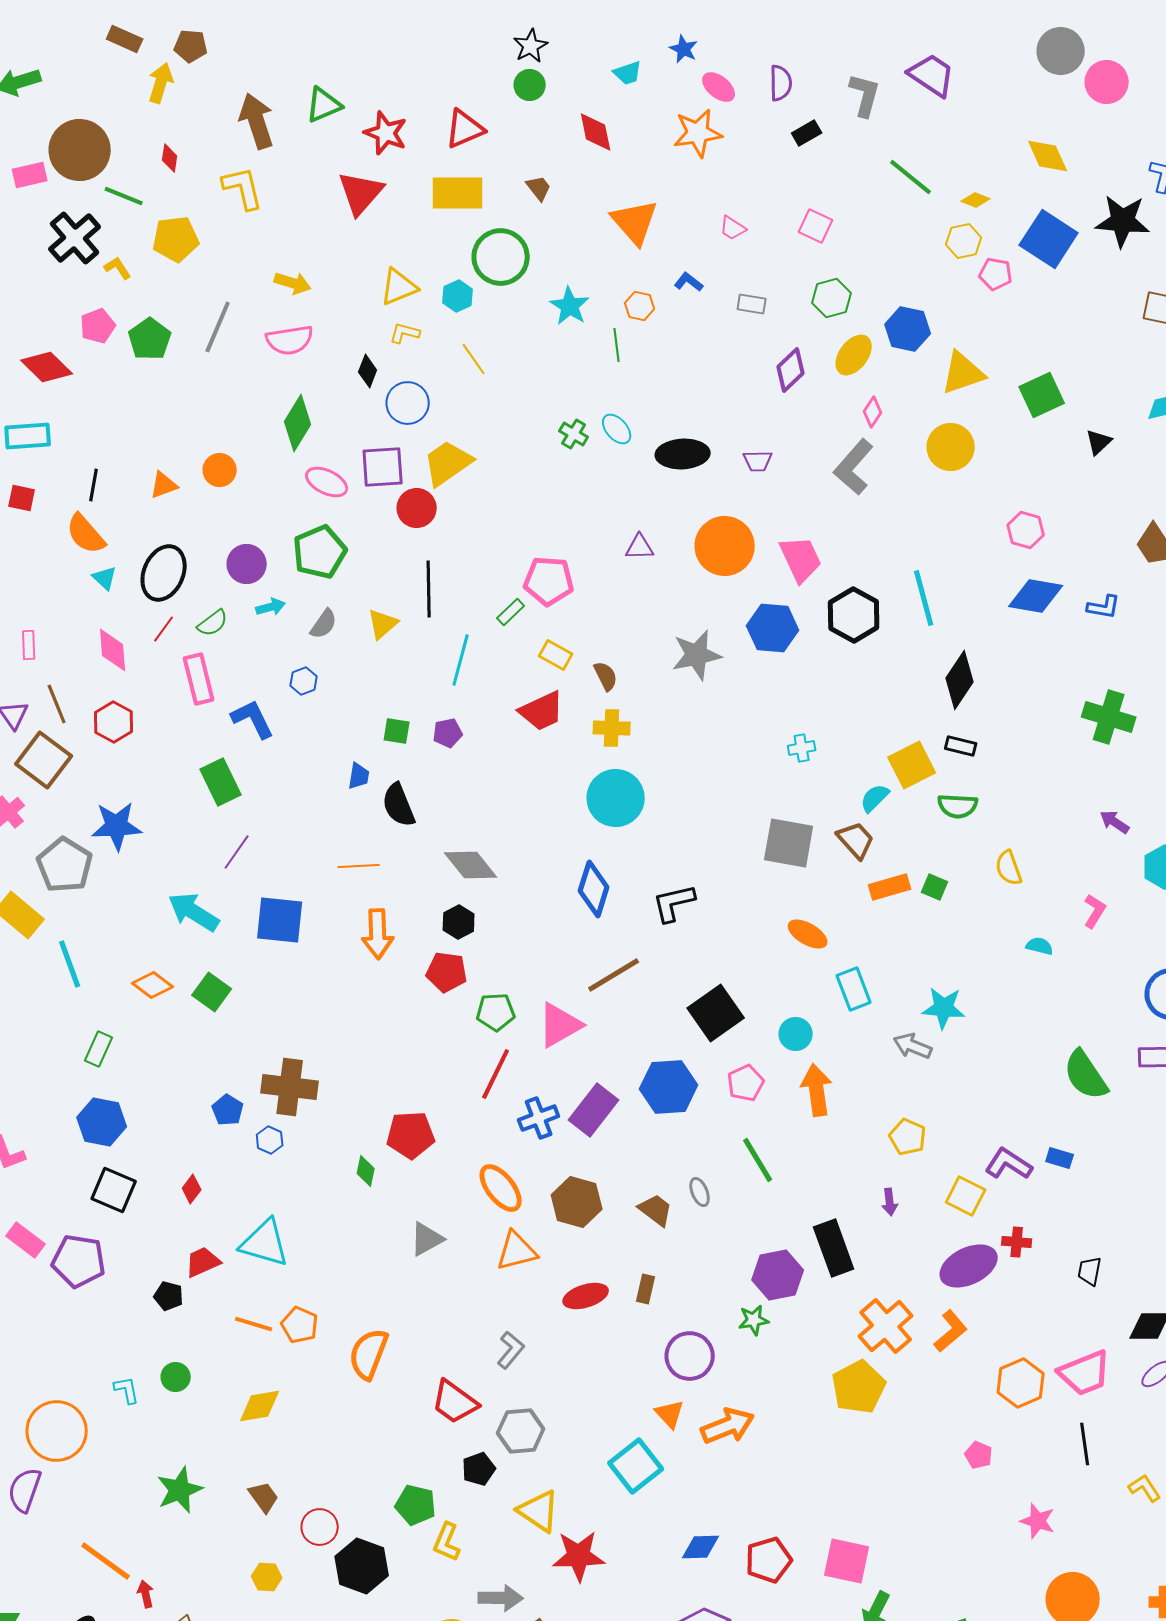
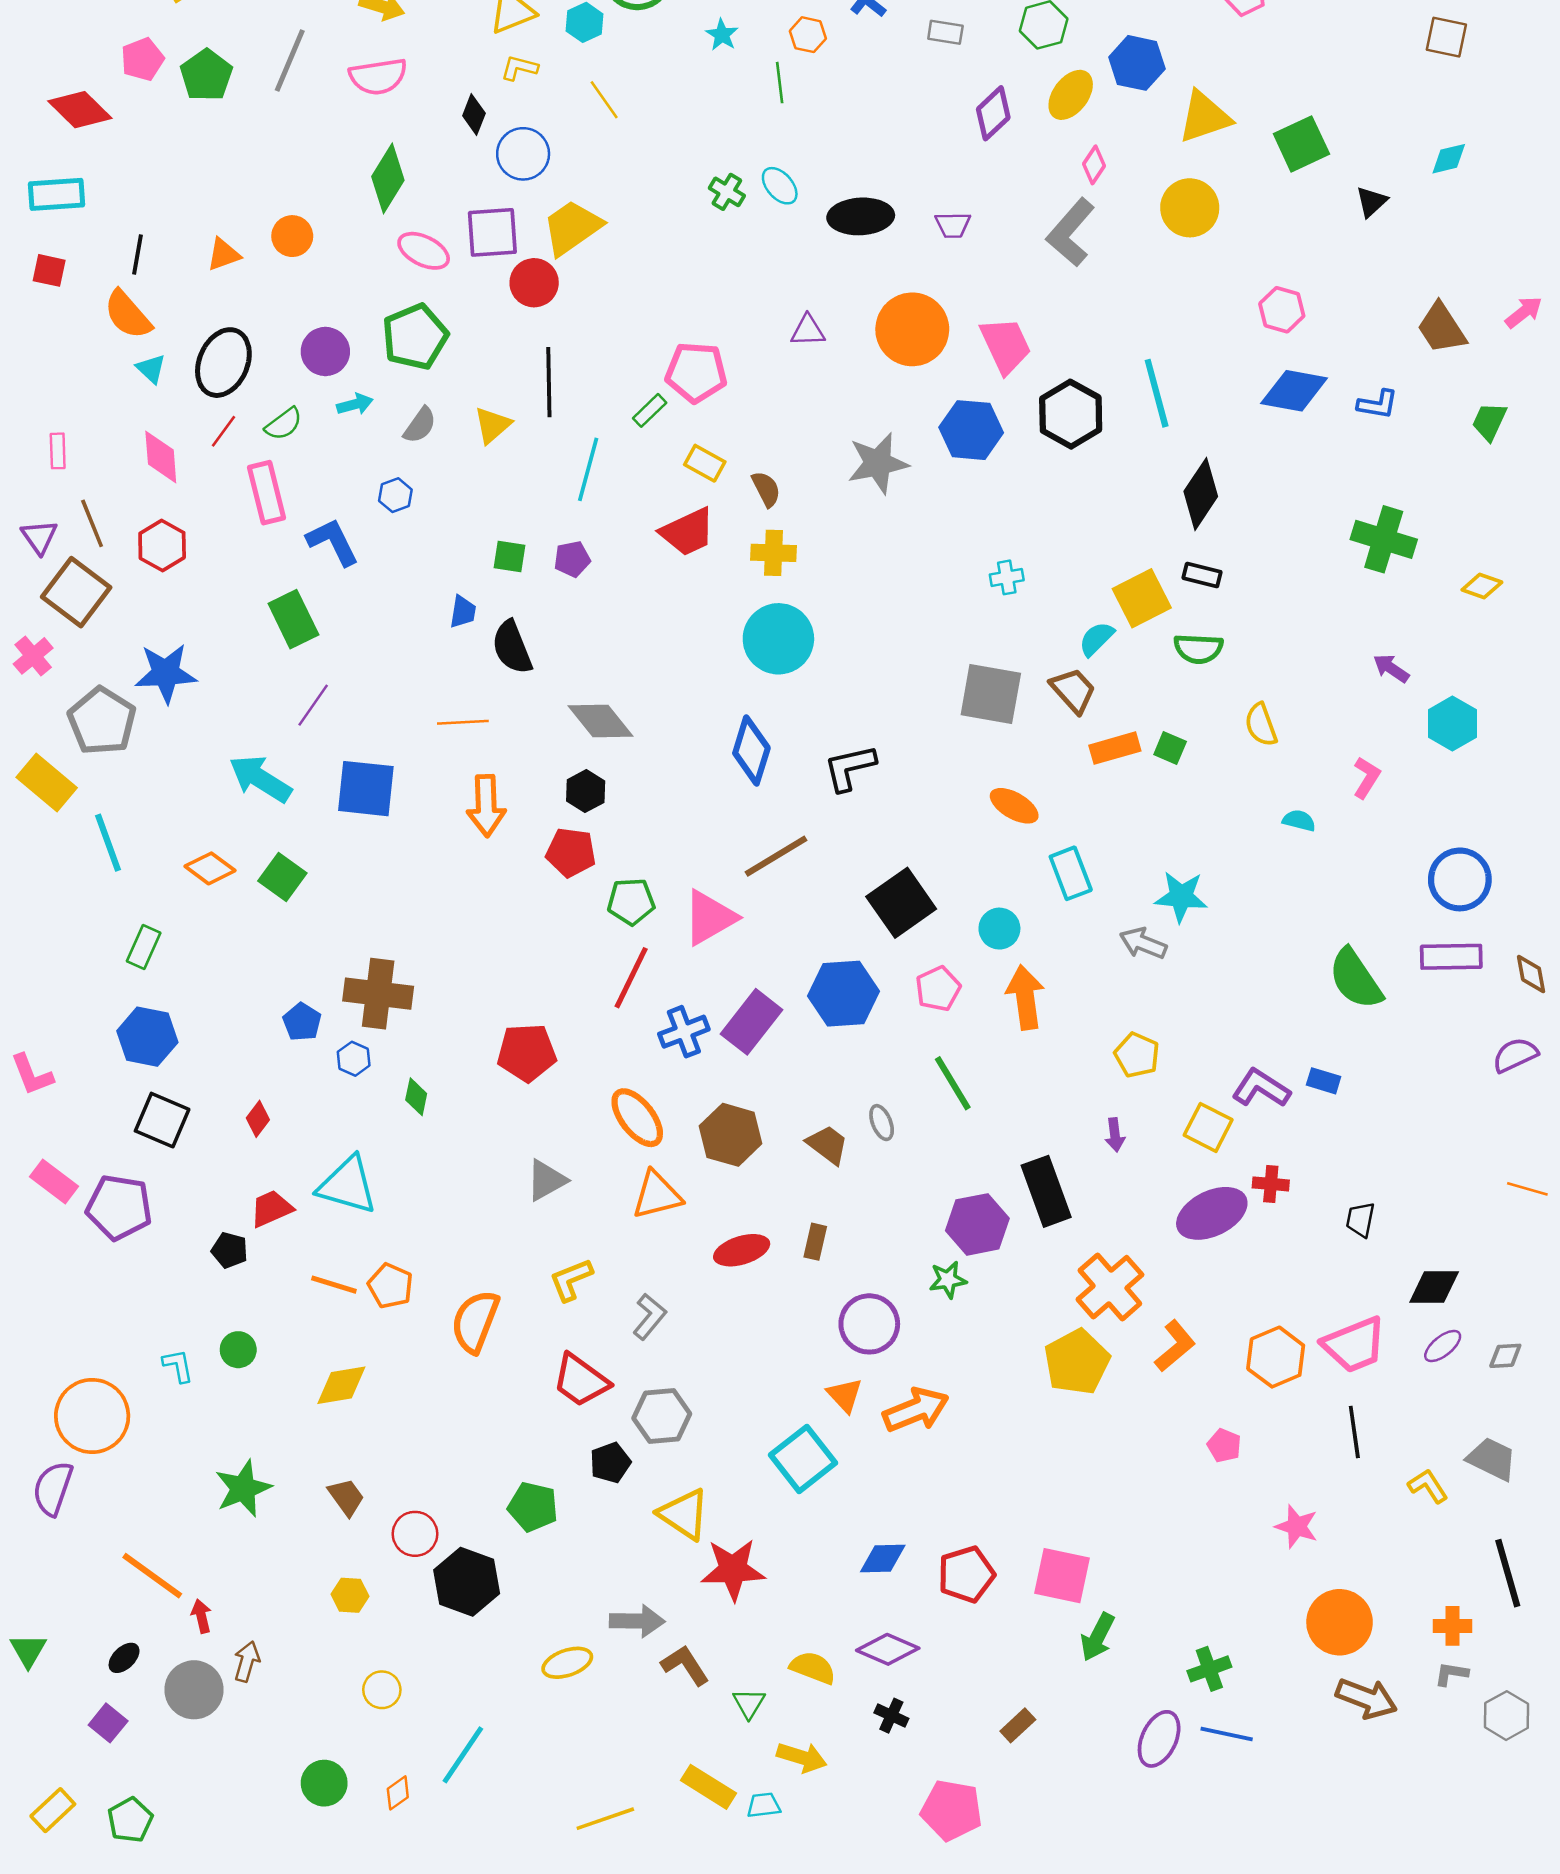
cyan star: (570, 306) -> (722, 35), size x0.7
green diamond: (366, 1171) -> (416, 1097), moved
orange L-shape: (951, 1331) -> (1175, 1346), moved
yellow L-shape: (447, 1542) -> (571, 1280), moved, turned 45

